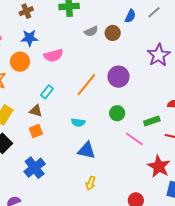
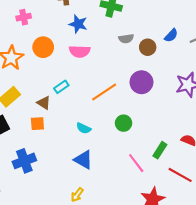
blue star: (29, 38) -> (78, 24), moved
purple circle: (118, 77) -> (141, 82), moved
green circle: (117, 113) -> (124, 123), moved
green rectangle: (152, 121) -> (160, 150), turned -56

